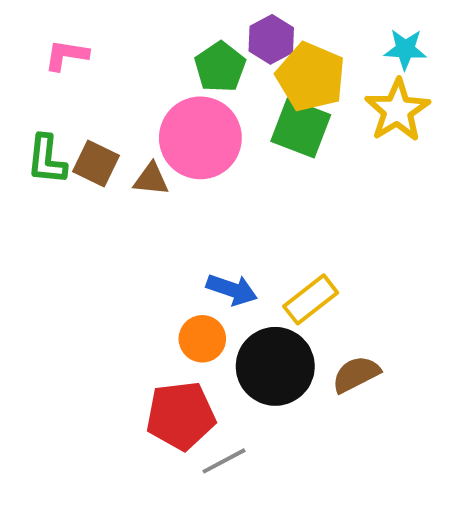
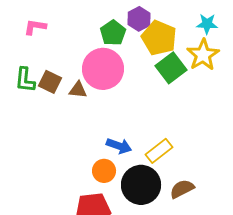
green square: (301, 128) -> (171, 68), moved, turned 32

